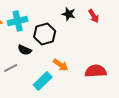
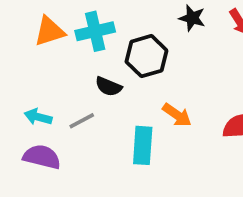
cyan rectangle: (43, 81) -> (143, 145), turned -42

